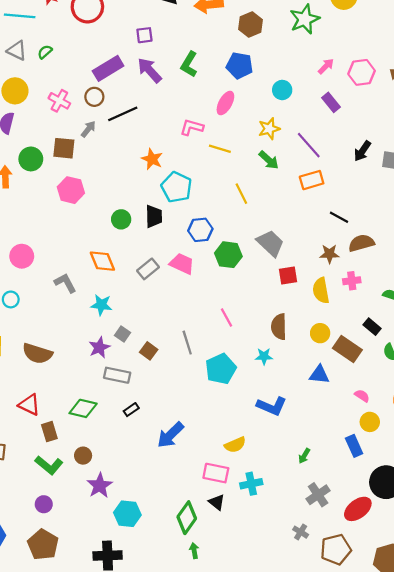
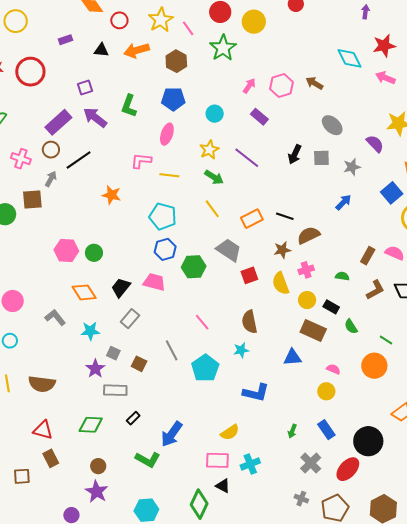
orange rectangle: (312, 180) -> (252, 219), moved
cyan pentagon: (177, 187) -> (163, 216), moved
pink hexagon: (71, 190) -> (66, 250), moved
yellow line: (241, 194) -> (212, 209), moved
black trapezoid: (154, 216) -> (121, 288), moved, turned -130
gray rectangle: (148, 269) -> (130, 319), moved
yellow circle: (320, 333) -> (307, 300), moved
yellow circle: (370, 422) -> (326, 391), moved
brown rectangle: (49, 432) -> (51, 458), moved
blue rectangle: (354, 446) -> (326, 430), moved
green L-shape: (49, 465) -> (148, 459), moved
purple star: (100, 486) -> (97, 492), moved

